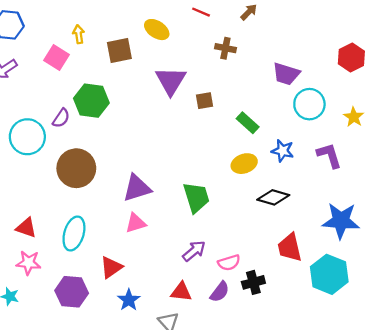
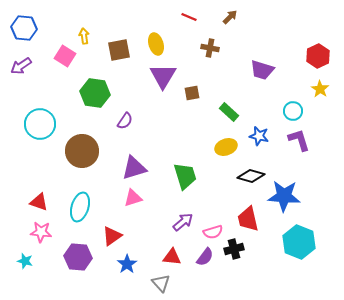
yellow ellipse: (157, 30) -> (156, 44), moved, turned 40
cyan circle: (309, 104) -> (293, 111), moved, size x0.7
yellow star: (354, 117) -> (320, 89), moved
purple semicircle: (61, 118) -> (125, 121), moved
blue star: (341, 221) -> (284, 196), moved
red trapezoid: (290, 247) -> (248, 219), moved

